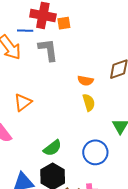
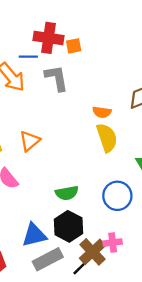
yellow semicircle: (89, 103) -> (107, 138), size x1.4
green semicircle: (52, 148) -> (67, 193), turned 30

